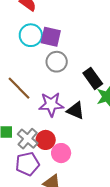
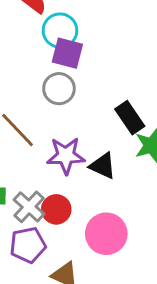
cyan circle: (31, 35) -> (60, 31), moved
gray circle: (57, 62) -> (59, 89), moved
pink circle: (61, 153) -> (106, 234), moved, size x1.4

